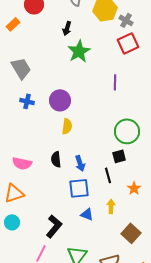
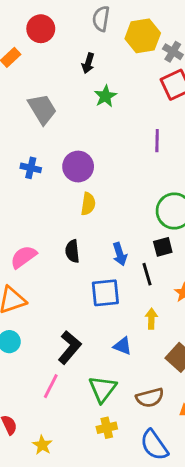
green star: (79, 51) -> (105, 96), size x0.7
gray trapezoid: (21, 68) -> (42, 109), moved
pink semicircle: (22, 163) -> (24, 257), turned 132
blue arrow: (80, 163) -> (120, 254), moved
blue triangle: (87, 214) -> (123, 346), moved

